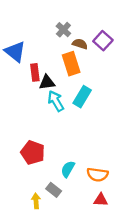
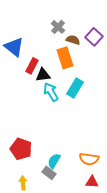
red rectangle: (35, 72) -> (32, 66), turned 35
red pentagon: (33, 153) -> (21, 149), moved
cyan semicircle: (68, 169) -> (54, 161), moved
yellow arrow: (36, 201) -> (23, 183), moved

